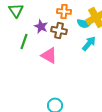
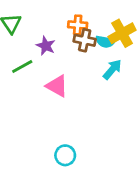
brown cross: (59, 30) -> (85, 40), moved
green line: (24, 41) -> (22, 67), turned 42

